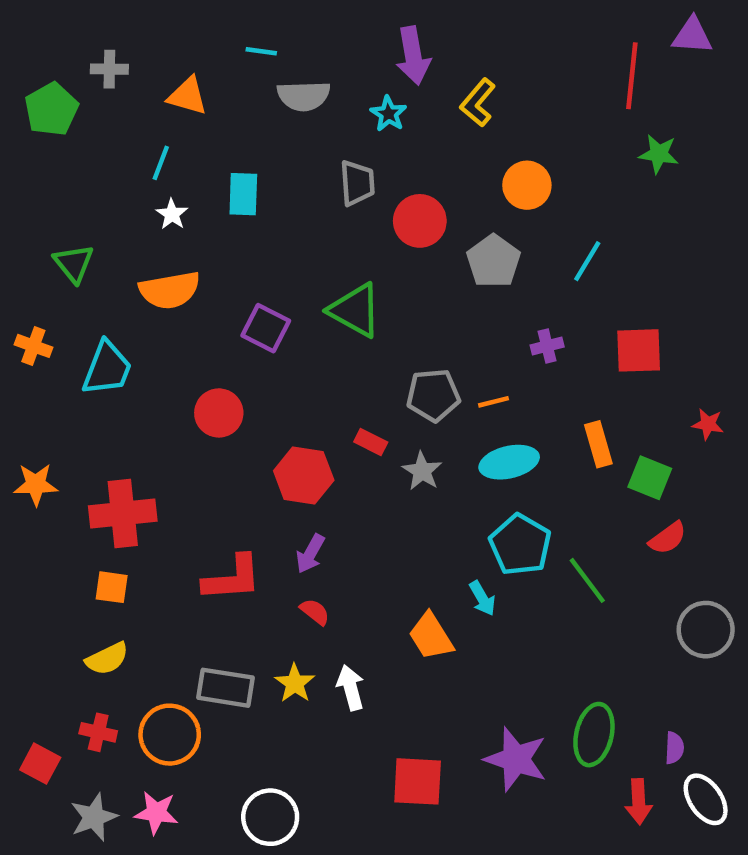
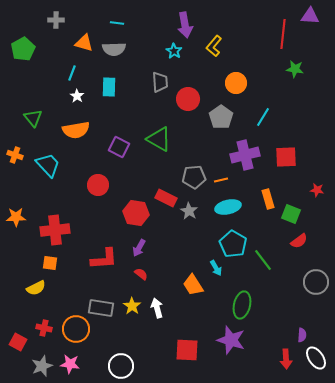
gray cross: (109, 69) -> (56, 20), moved
gray semicircle: (304, 96) -> (114, 49), moved
purple cross: (547, 346) -> (245, 155), size x2.0
cyan trapezoid: (107, 368) -> (48, 165), turned -64
red rectangle: (371, 442) -> (166, 198), size x1.5
yellow semicircle: (107, 659) -> (36, 288), moved
green ellipse: (594, 735) -> (242, 305), moved

